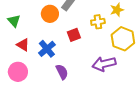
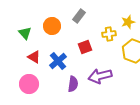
orange circle: (50, 14) -> (52, 26), moved
purple arrow: (104, 64) -> (100, 76), moved
purple semicircle: (62, 72) -> (73, 84), turned 35

